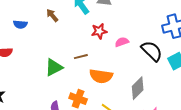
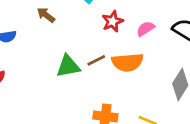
green triangle: (54, 67) -> (68, 66), moved, turned 30
orange semicircle: (101, 76) -> (127, 62), moved

